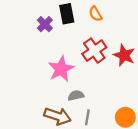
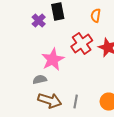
orange semicircle: (95, 14) -> (96, 16), moved, turned 40
gray semicircle: (76, 95) -> (40, 80), moved

